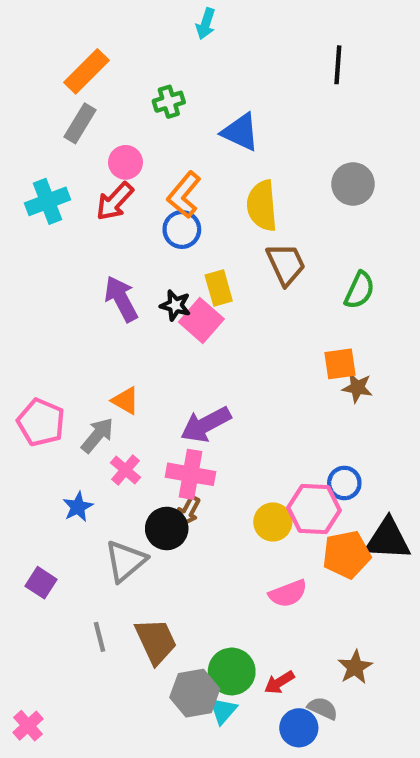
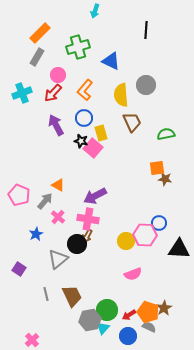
black line: (338, 65) -> (146, 30), moved
green cross: (169, 102) -> (78, 47), size x1.6
gray circle: (353, 184) -> (146, 85), moved
blue circle: (182, 230) -> (84, 118), moved
green semicircle: (359, 290) -> (166, 134), turned -126
purple arrow: (121, 299) -> (56, 125), moved
orange pentagon: (346, 554) -> (148, 312), moved, turned 30
pink cross: (28, 726) -> (32, 340), moved
blue circle: (299, 728) -> (128, 336), moved

